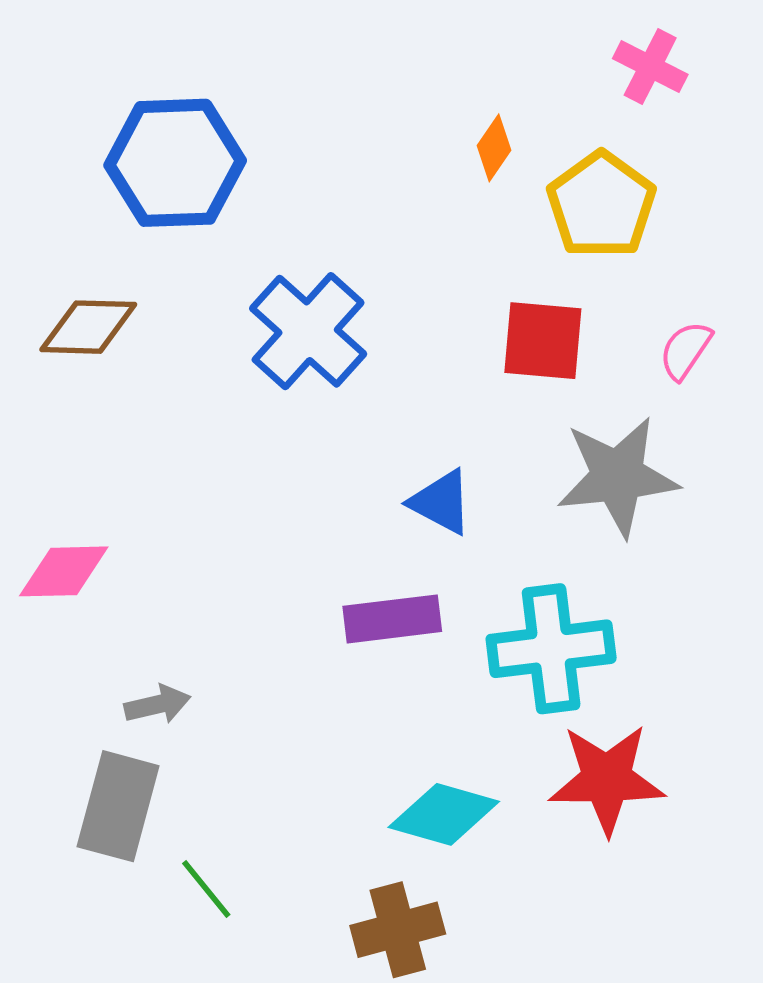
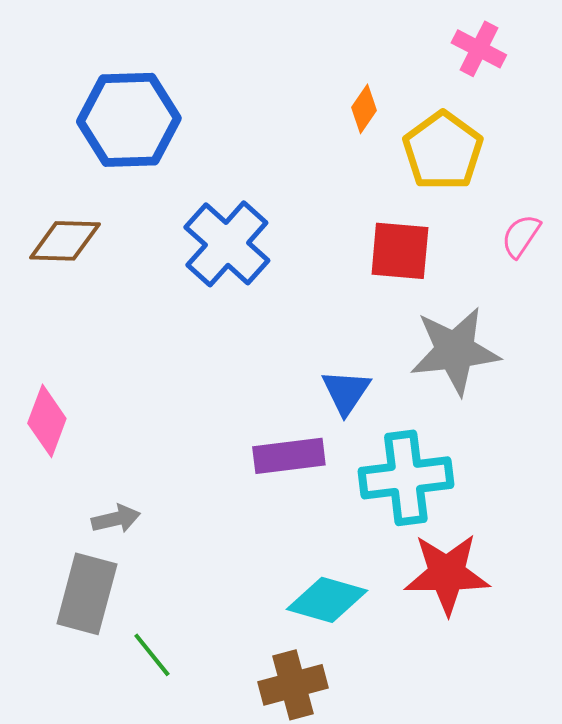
pink semicircle: (685, 350) -> (521, 236), moved
blue triangle: (441, 502) -> (346, 392), moved, turned 36
pink diamond: (64, 571) -> (47, 421), turned -68

